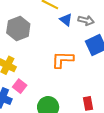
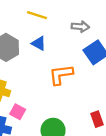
blue triangle: (66, 20) -> (39, 43), moved

